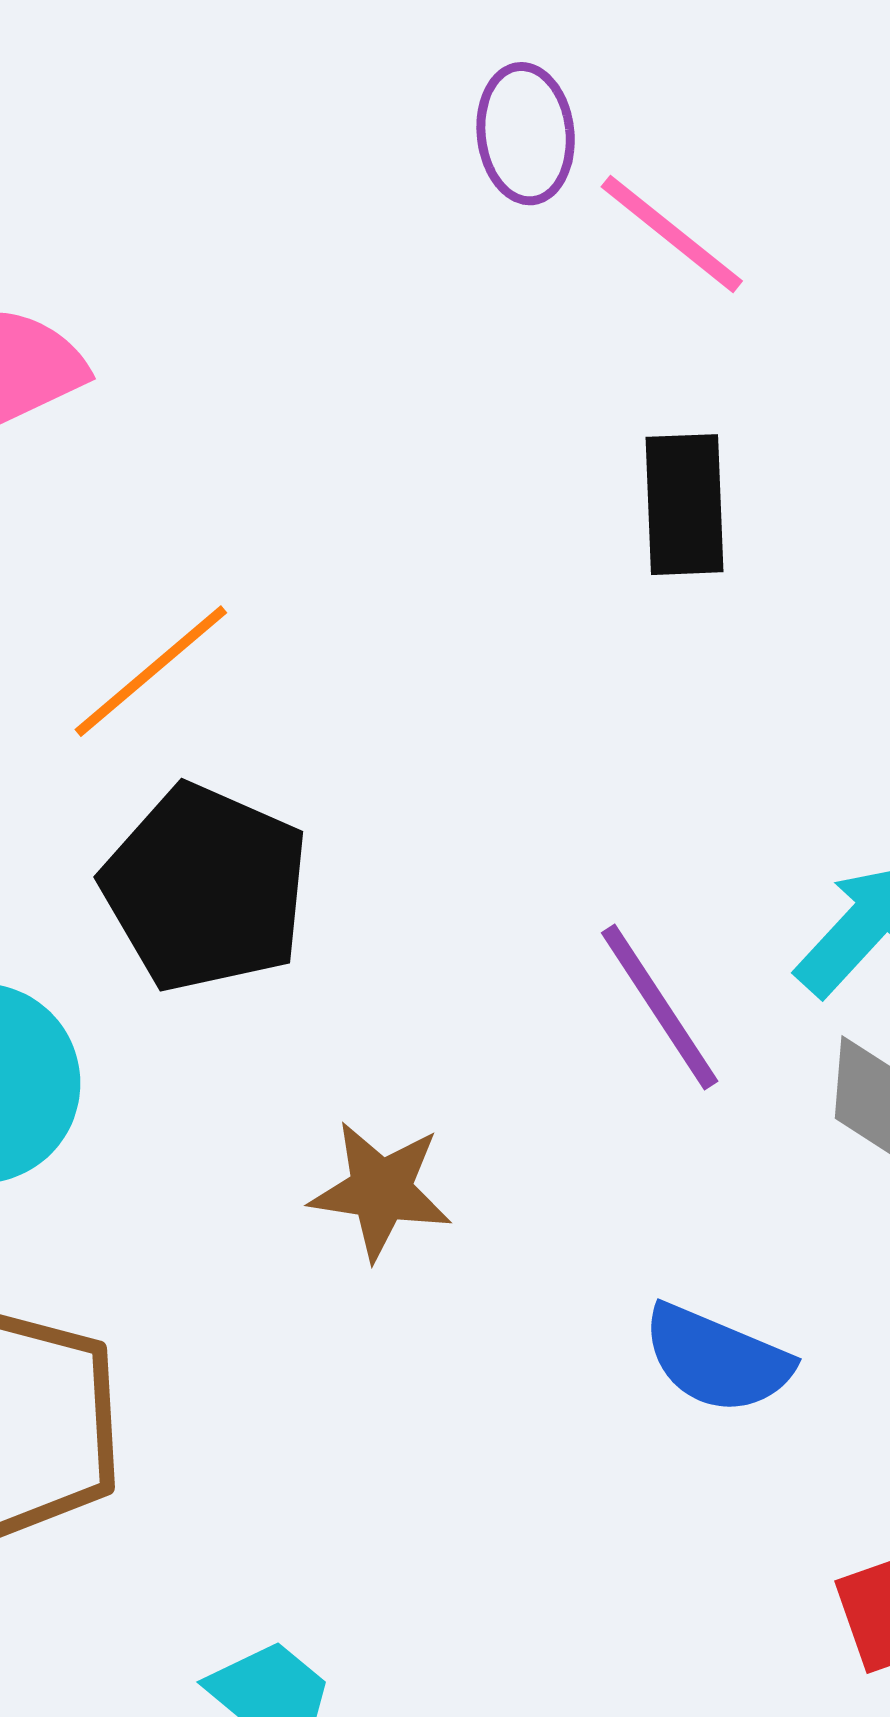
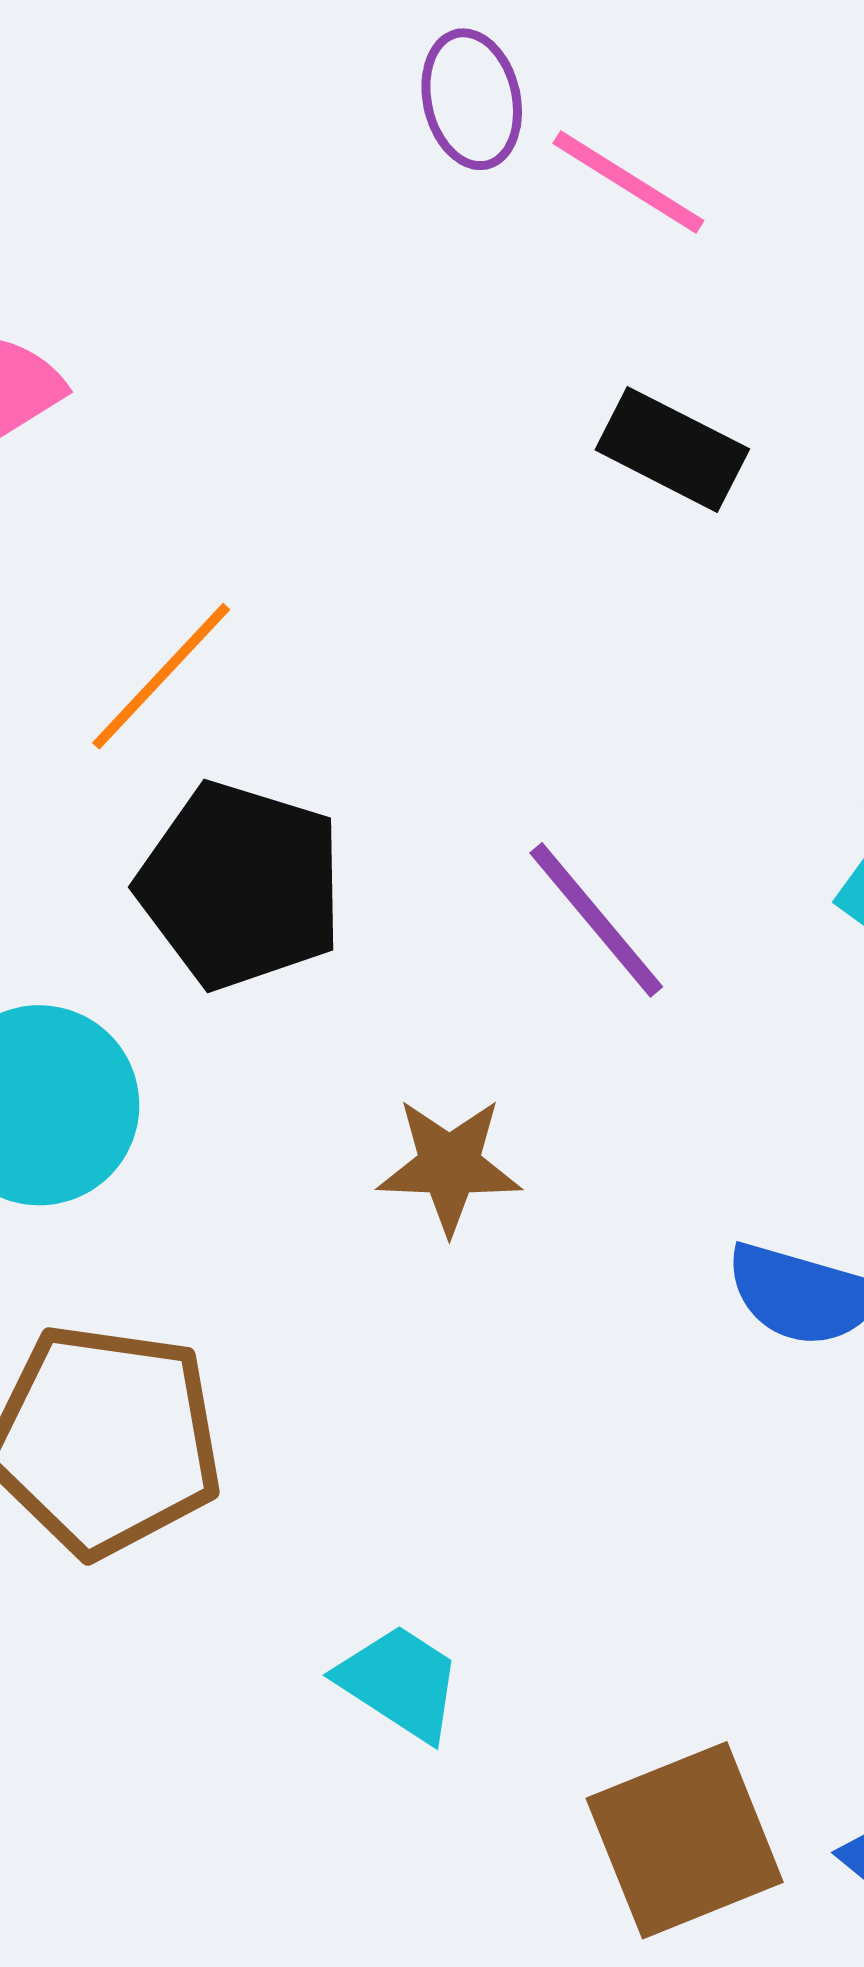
black rectangle: (685, 505) -> (672, 449), turned -54
purple line: (660, 1007) -> (596, 920), moved

